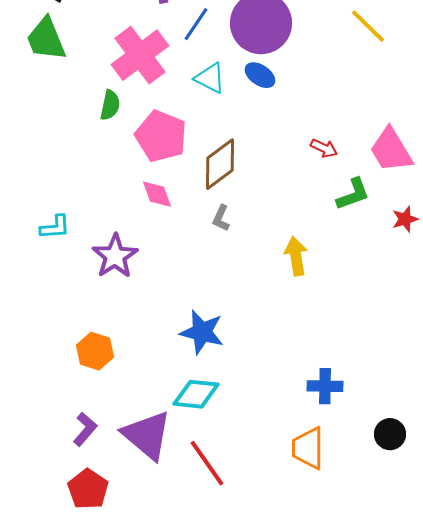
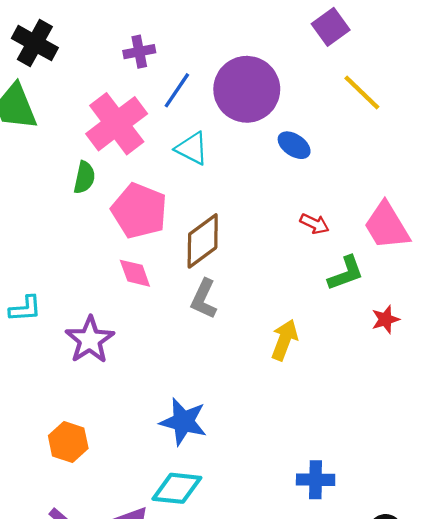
blue ellipse: (260, 75) -> (294, 145), moved
gray L-shape: (221, 218) -> (204, 299), size x1.4
red star: (405, 219) -> (386, 319), moved
yellow arrow: (296, 256) -> (284, 340), turned 30

